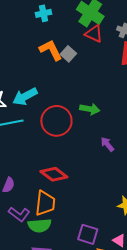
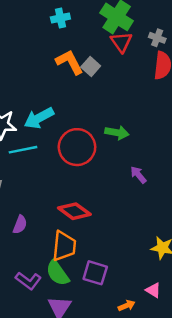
red triangle: (94, 34) -> (121, 42), turned 30
purple L-shape: (19, 214) -> (28, 281), moved
green semicircle: (40, 226) -> (57, 273), turned 60
purple square: (88, 234) -> (95, 273), moved

